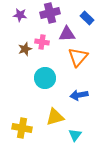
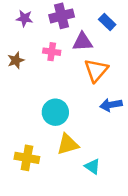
brown star: (25, 49) -> (16, 60), moved
cyan circle: (45, 78) -> (55, 112), moved
blue arrow: (79, 95) -> (111, 105), moved
cyan triangle: (75, 135) -> (92, 167), turned -32

